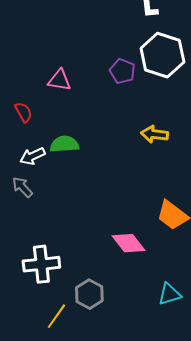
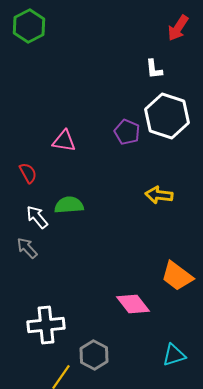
white arrow: (32, 156) -> (37, 217), turned 75

